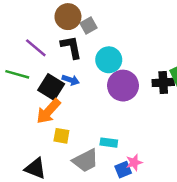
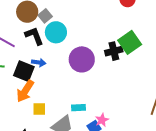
cyan circle: (109, 60) -> (56, 32), moved

